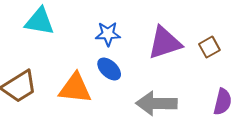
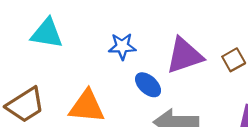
blue ellipse: (109, 69) -> (148, 85), moved

